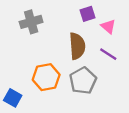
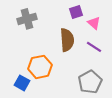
gray pentagon: (83, 81) -> (90, 82), moved
blue square: (13, 98) -> (22, 83), moved

